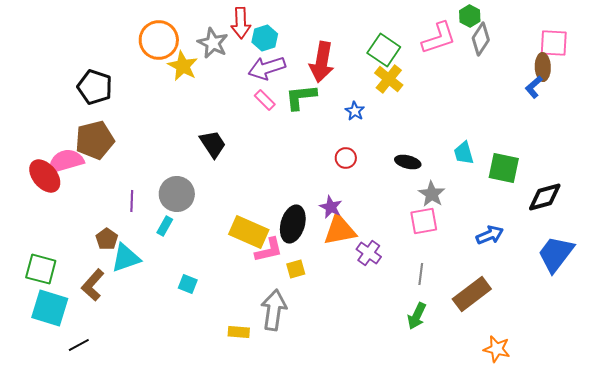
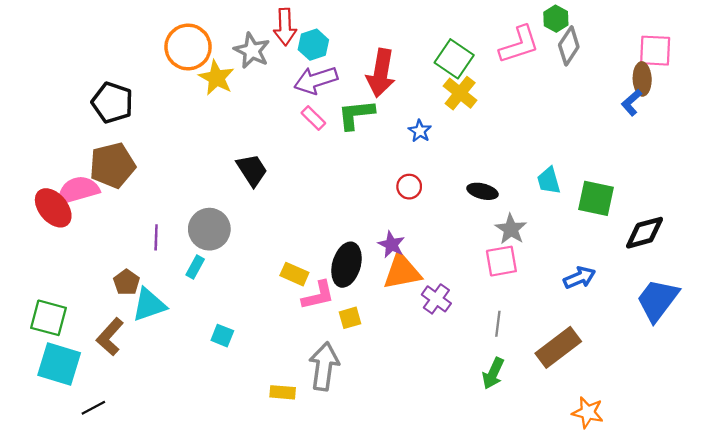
yellow rectangle: (249, 232) -> (294, 274), size x0.6

